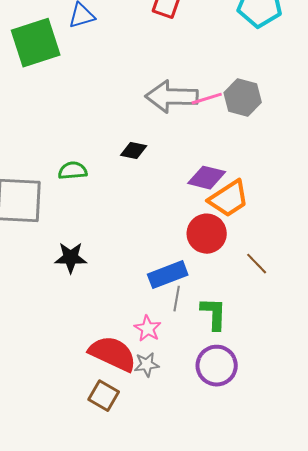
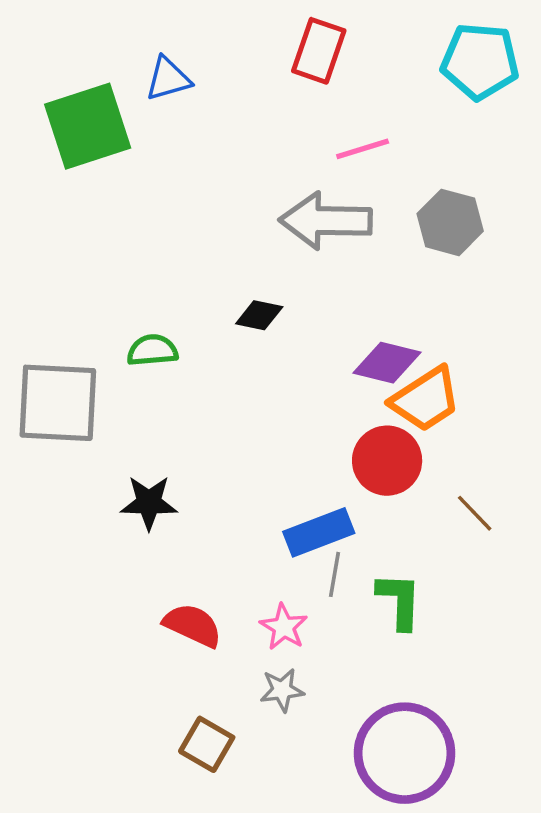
pink line: (207, 99) -> (363, 149), moved
red semicircle: (113, 354) -> (193, 625), moved, size x0.7
purple circle: (217, 366) -> (405, 753), moved, size x1.4

